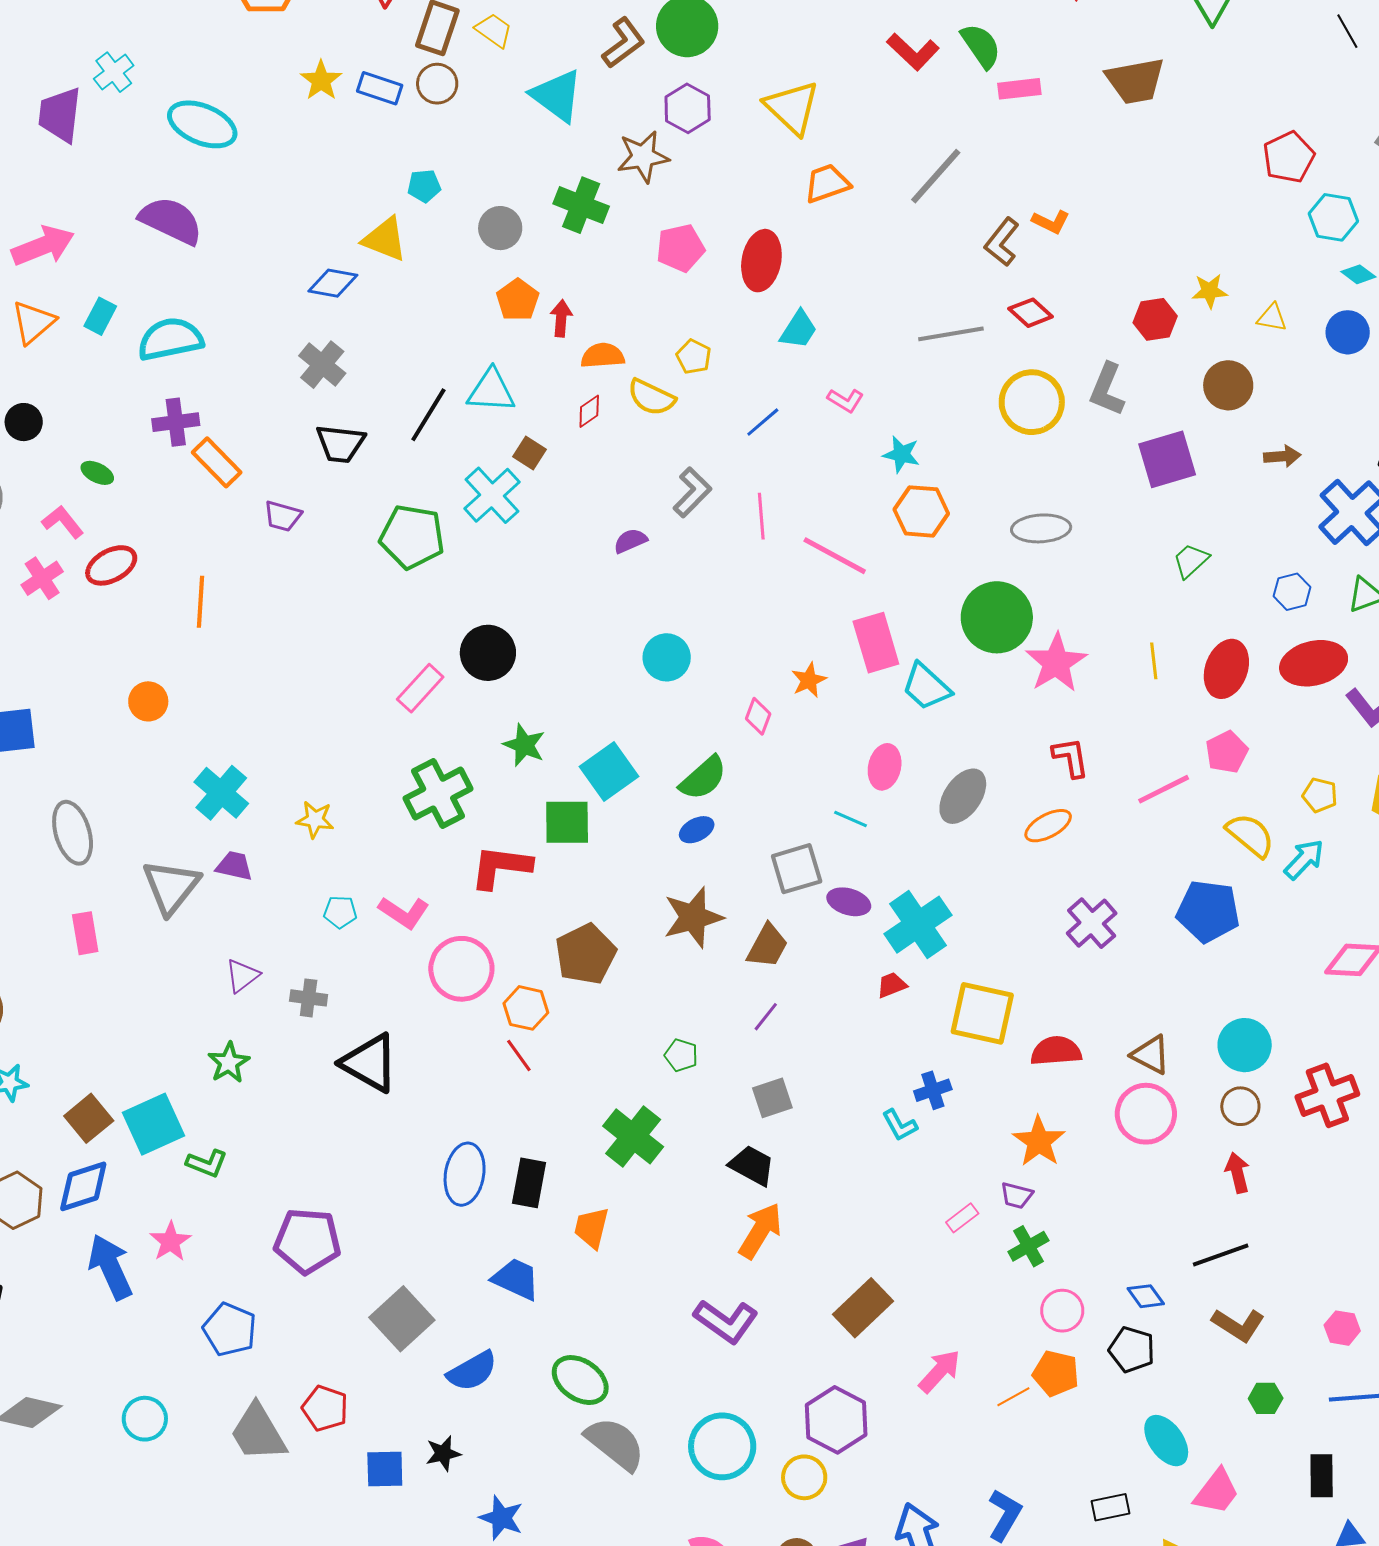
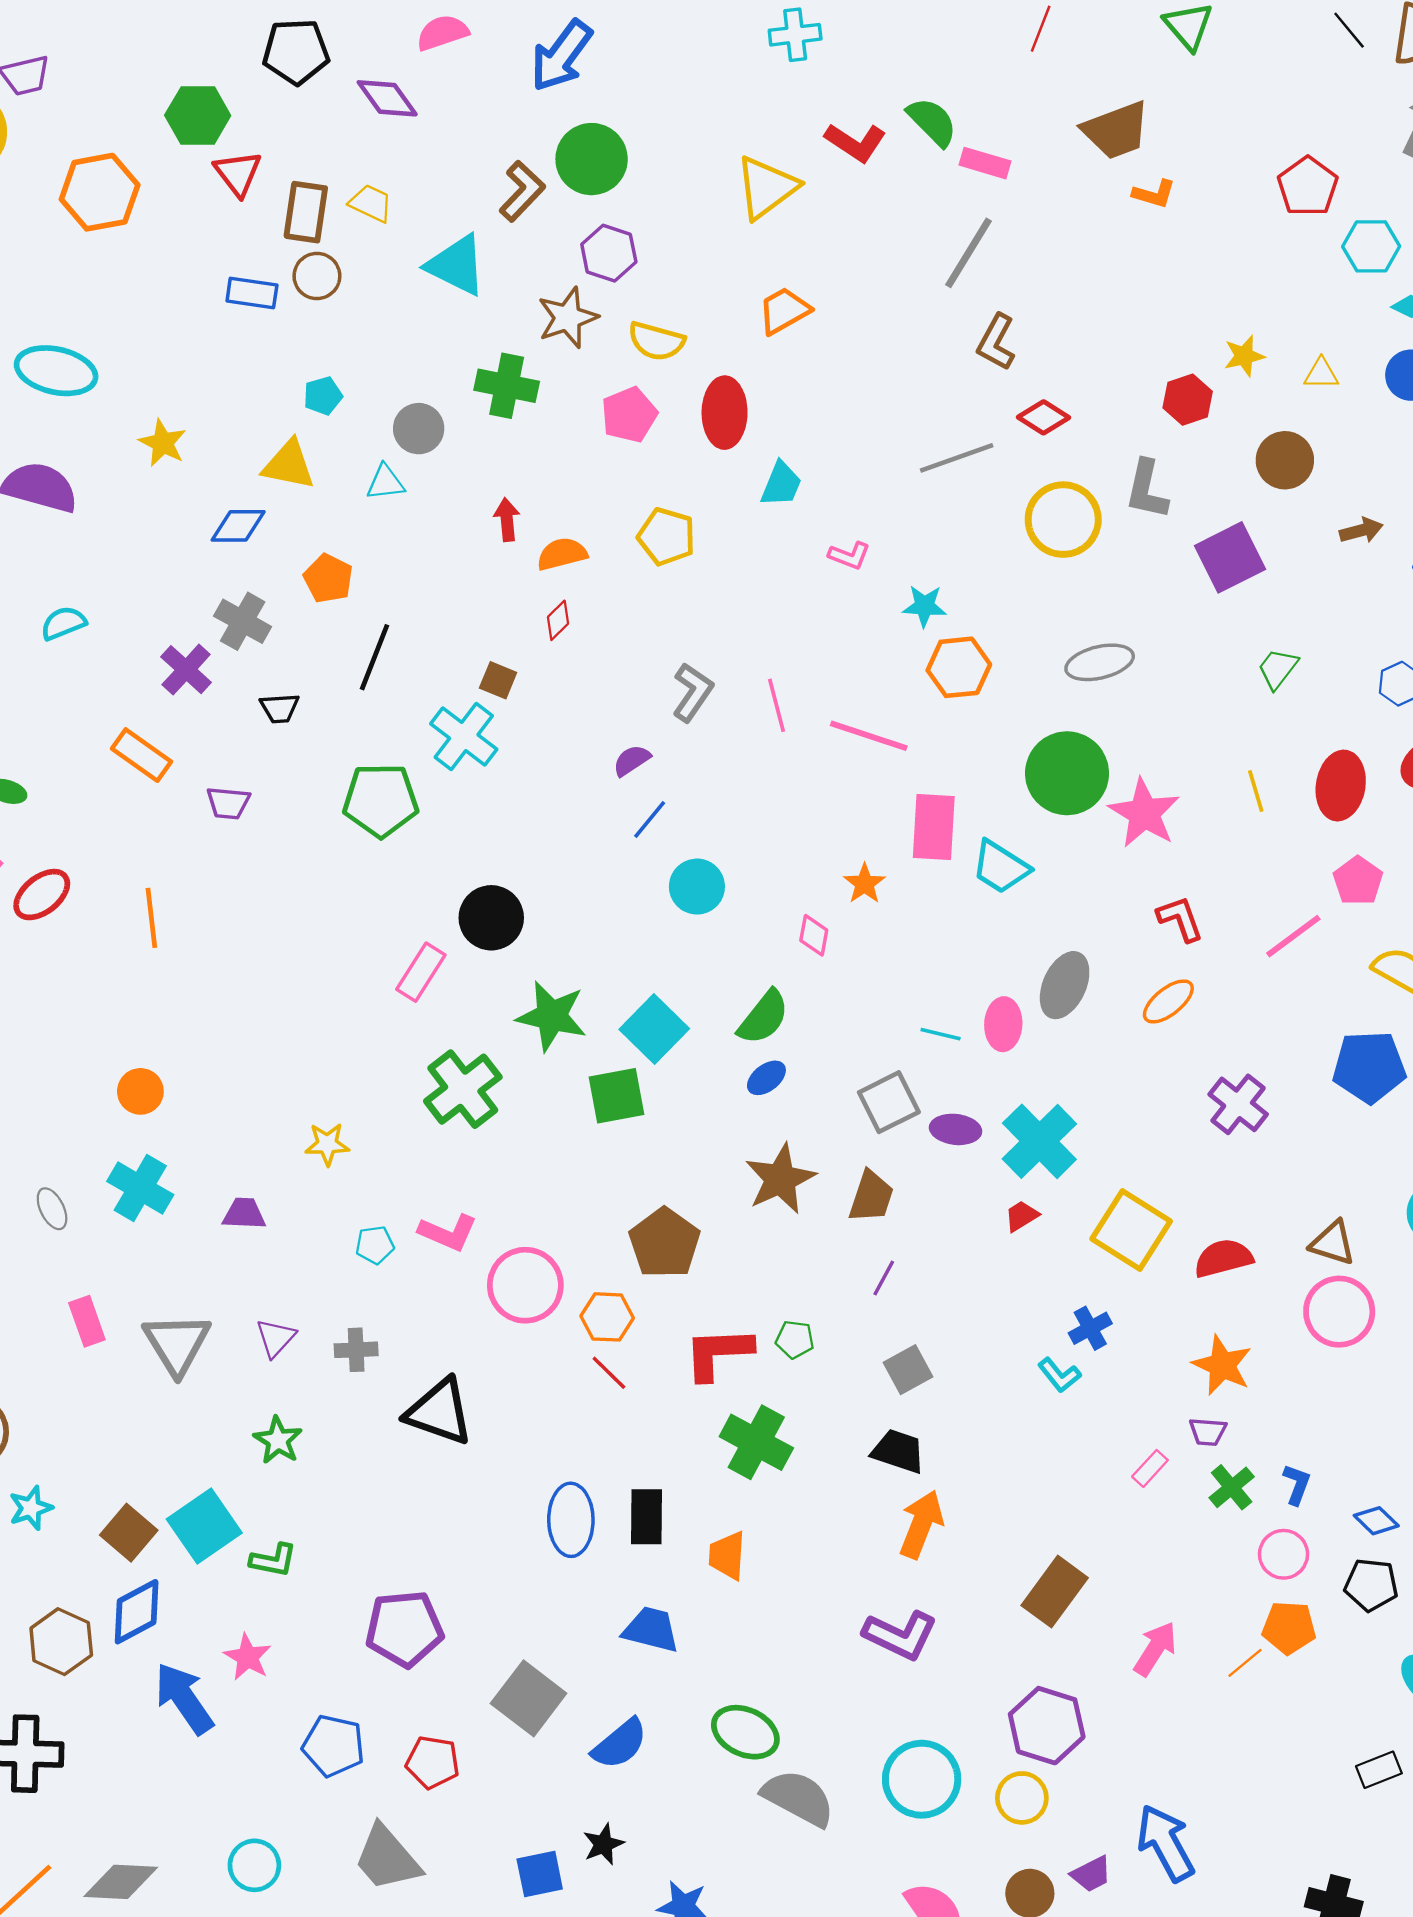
yellow star: (321, 80) -> (163, 443), moved
pink rectangle: (1019, 89) -> (985, 163), turned 33
yellow triangle: (792, 108) -> (766, 187), moved, turned 50
gray line: (936, 176) -> (968, 253), moved
orange L-shape: (1051, 222) -> (1154, 194), moved
orange pentagon: (518, 300) -> (328, 578), moved
cyan semicircle: (170, 339) -> (63, 623), size x0.6
yellow pentagon: (694, 357) -> (666, 537), size x1.4
cyan triangle: (491, 391) -> (385, 482), moved, size x0.7
yellow semicircle: (651, 397) -> (656, 341), moved
purple cross: (176, 422) -> (186, 670), moved, turned -30
blue line: (763, 422) -> (650, 820), moved
black trapezoid: (340, 444) -> (280, 708), size x0.7
pink rectangle: (876, 643) -> (934, 827), turned 30
orange circle: (148, 701) -> (140, 1091), moved
green star: (524, 745) -> (552, 1016), size x1.4
pink ellipse: (885, 767) -> (1003, 1024), moved
cyan cross: (221, 793) -> (140, 1188), moved
gray ellipse: (73, 833) -> (52, 1209), size x0.6
red L-shape: (501, 867) -> (718, 1353), moved
gray triangle: (171, 887) -> (177, 1344), moved
yellow square: (982, 1013) -> (1131, 1230), turned 30
red pentagon: (325, 1408) -> (433, 1762), moved
blue L-shape: (1005, 1515) -> (1297, 1484), moved, size x0.7

